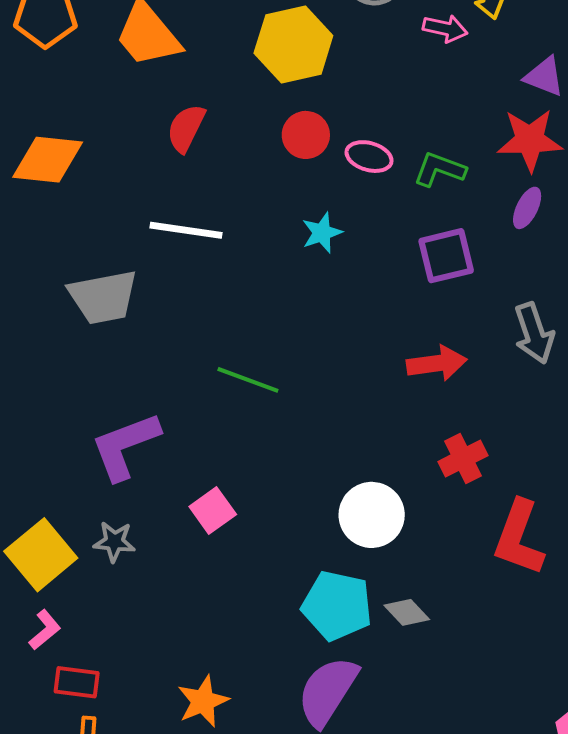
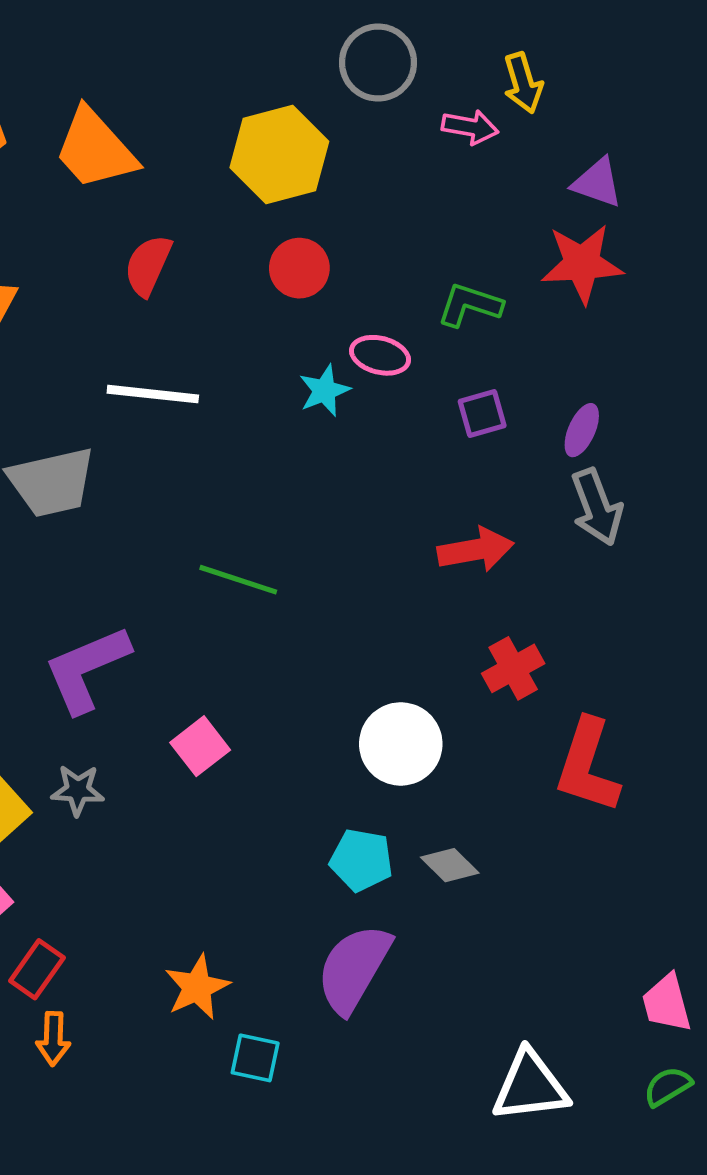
pink ellipse: (369, 157) -> (380, 355), moved
purple ellipse: (527, 208) -> (582, 430), moved
purple square: (446, 256) -> (482, 414), size x0.7
cyan pentagon: (337, 606) -> (361, 860), size x0.7
red rectangle: (77, 682) -> (37, 969), turned -60

